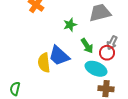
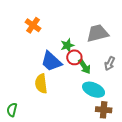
red circle: (107, 53) -> (74, 57), moved
blue trapezoid: (59, 56) -> (51, 61), moved

